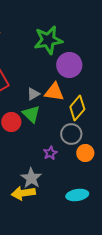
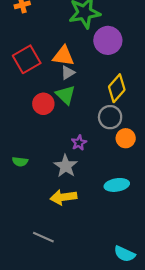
orange triangle: (54, 92) -> (63, 56), moved
purple star: (50, 153) -> (79, 143), moved
yellow arrow: (23, 193) -> (63, 197), moved

